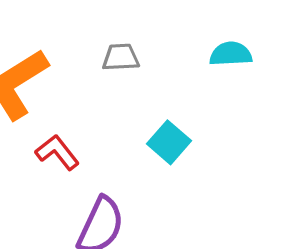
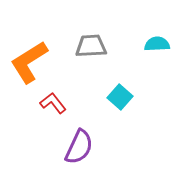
gray trapezoid: (121, 57) -> (91, 46), size x1.4

